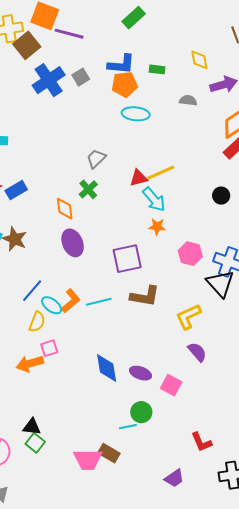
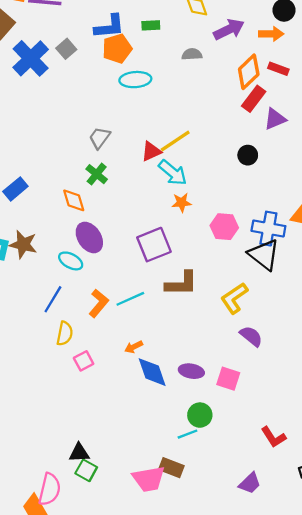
cyan ellipse: (52, 305) -> (71, 261), moved
orange arrow: (30, 364) -> (134, 347), moved, size x0.6

